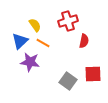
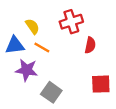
blue triangle: (20, 41) -> (15, 45), turned 36
gray square: (68, 81) -> (51, 92), moved

